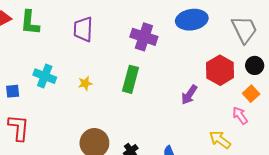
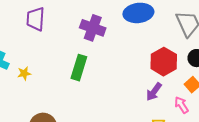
yellow star: (85, 83) -> (24, 73), moved
purple arrow: (189, 95) -> (154, 92), moved

